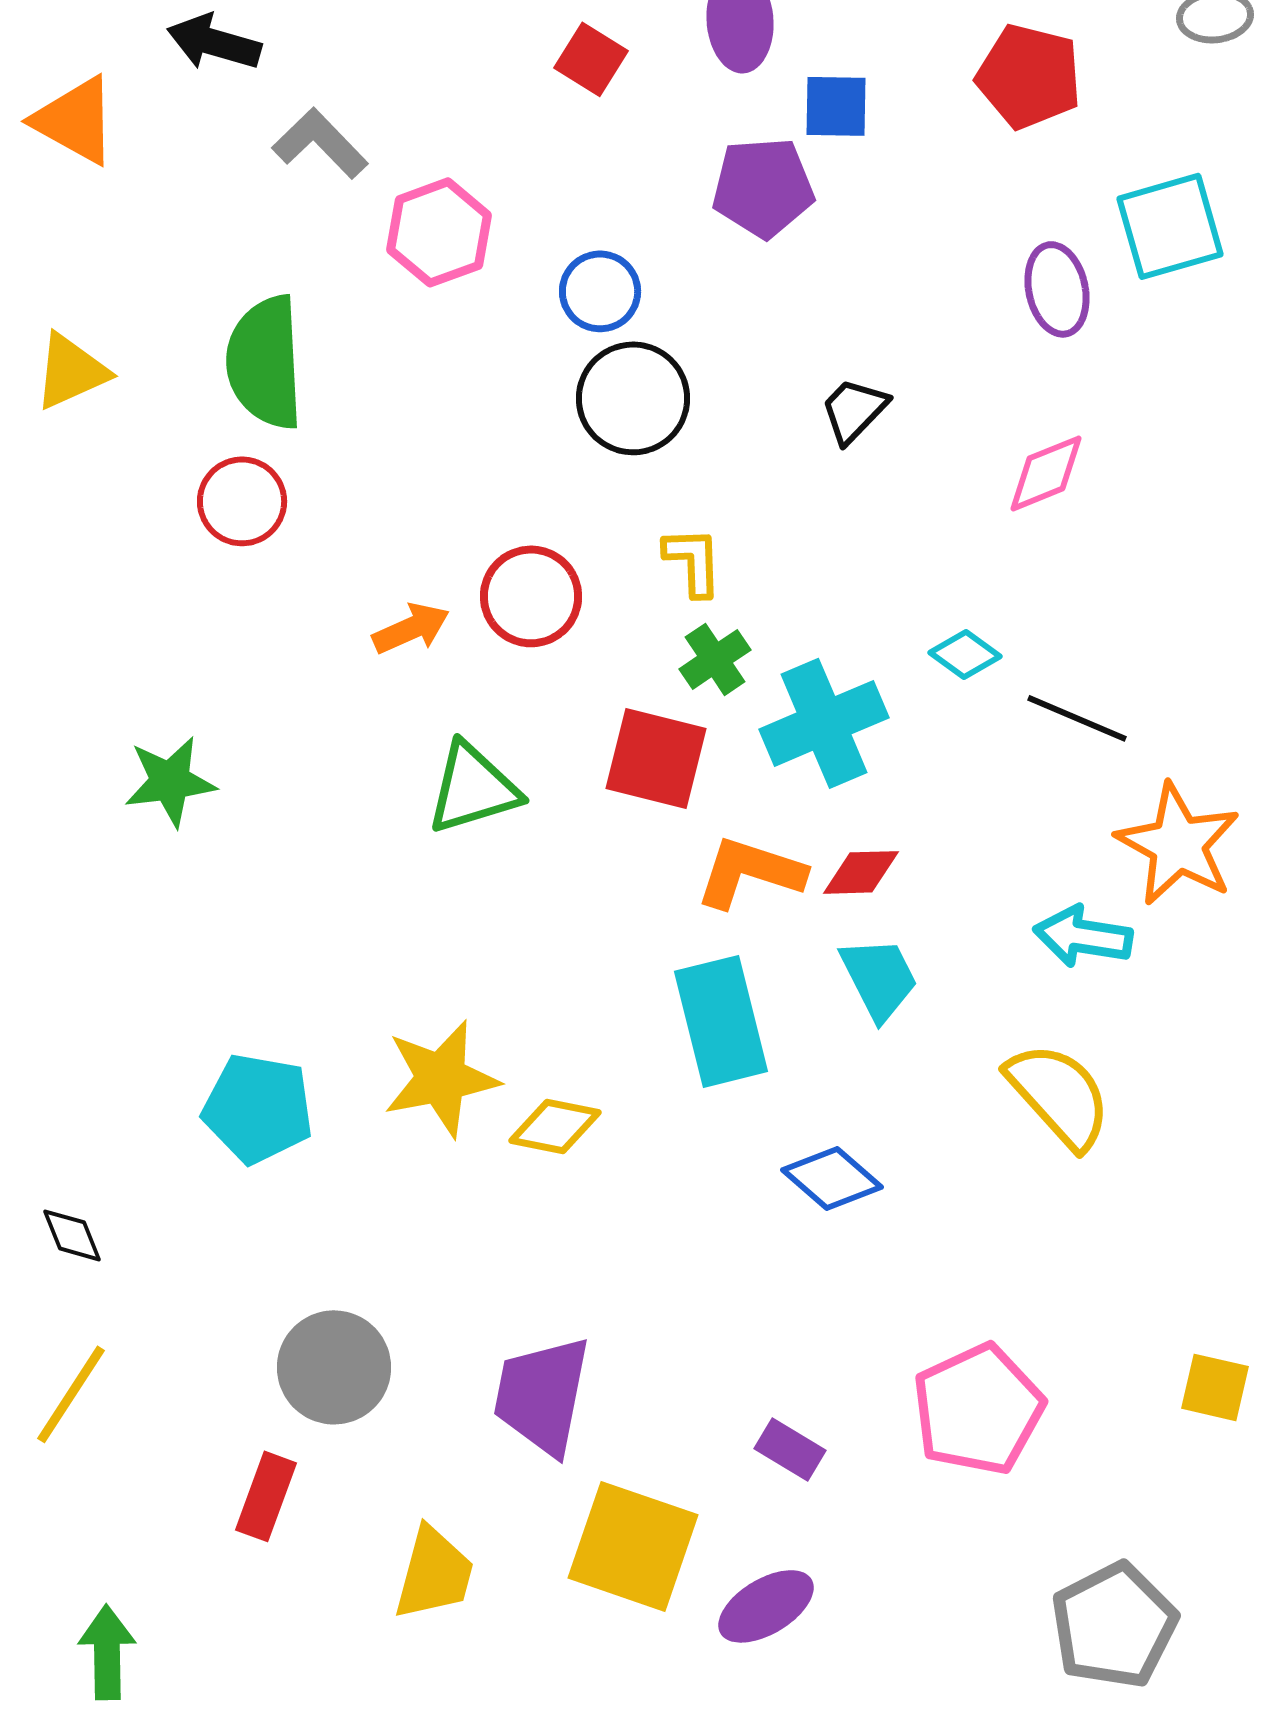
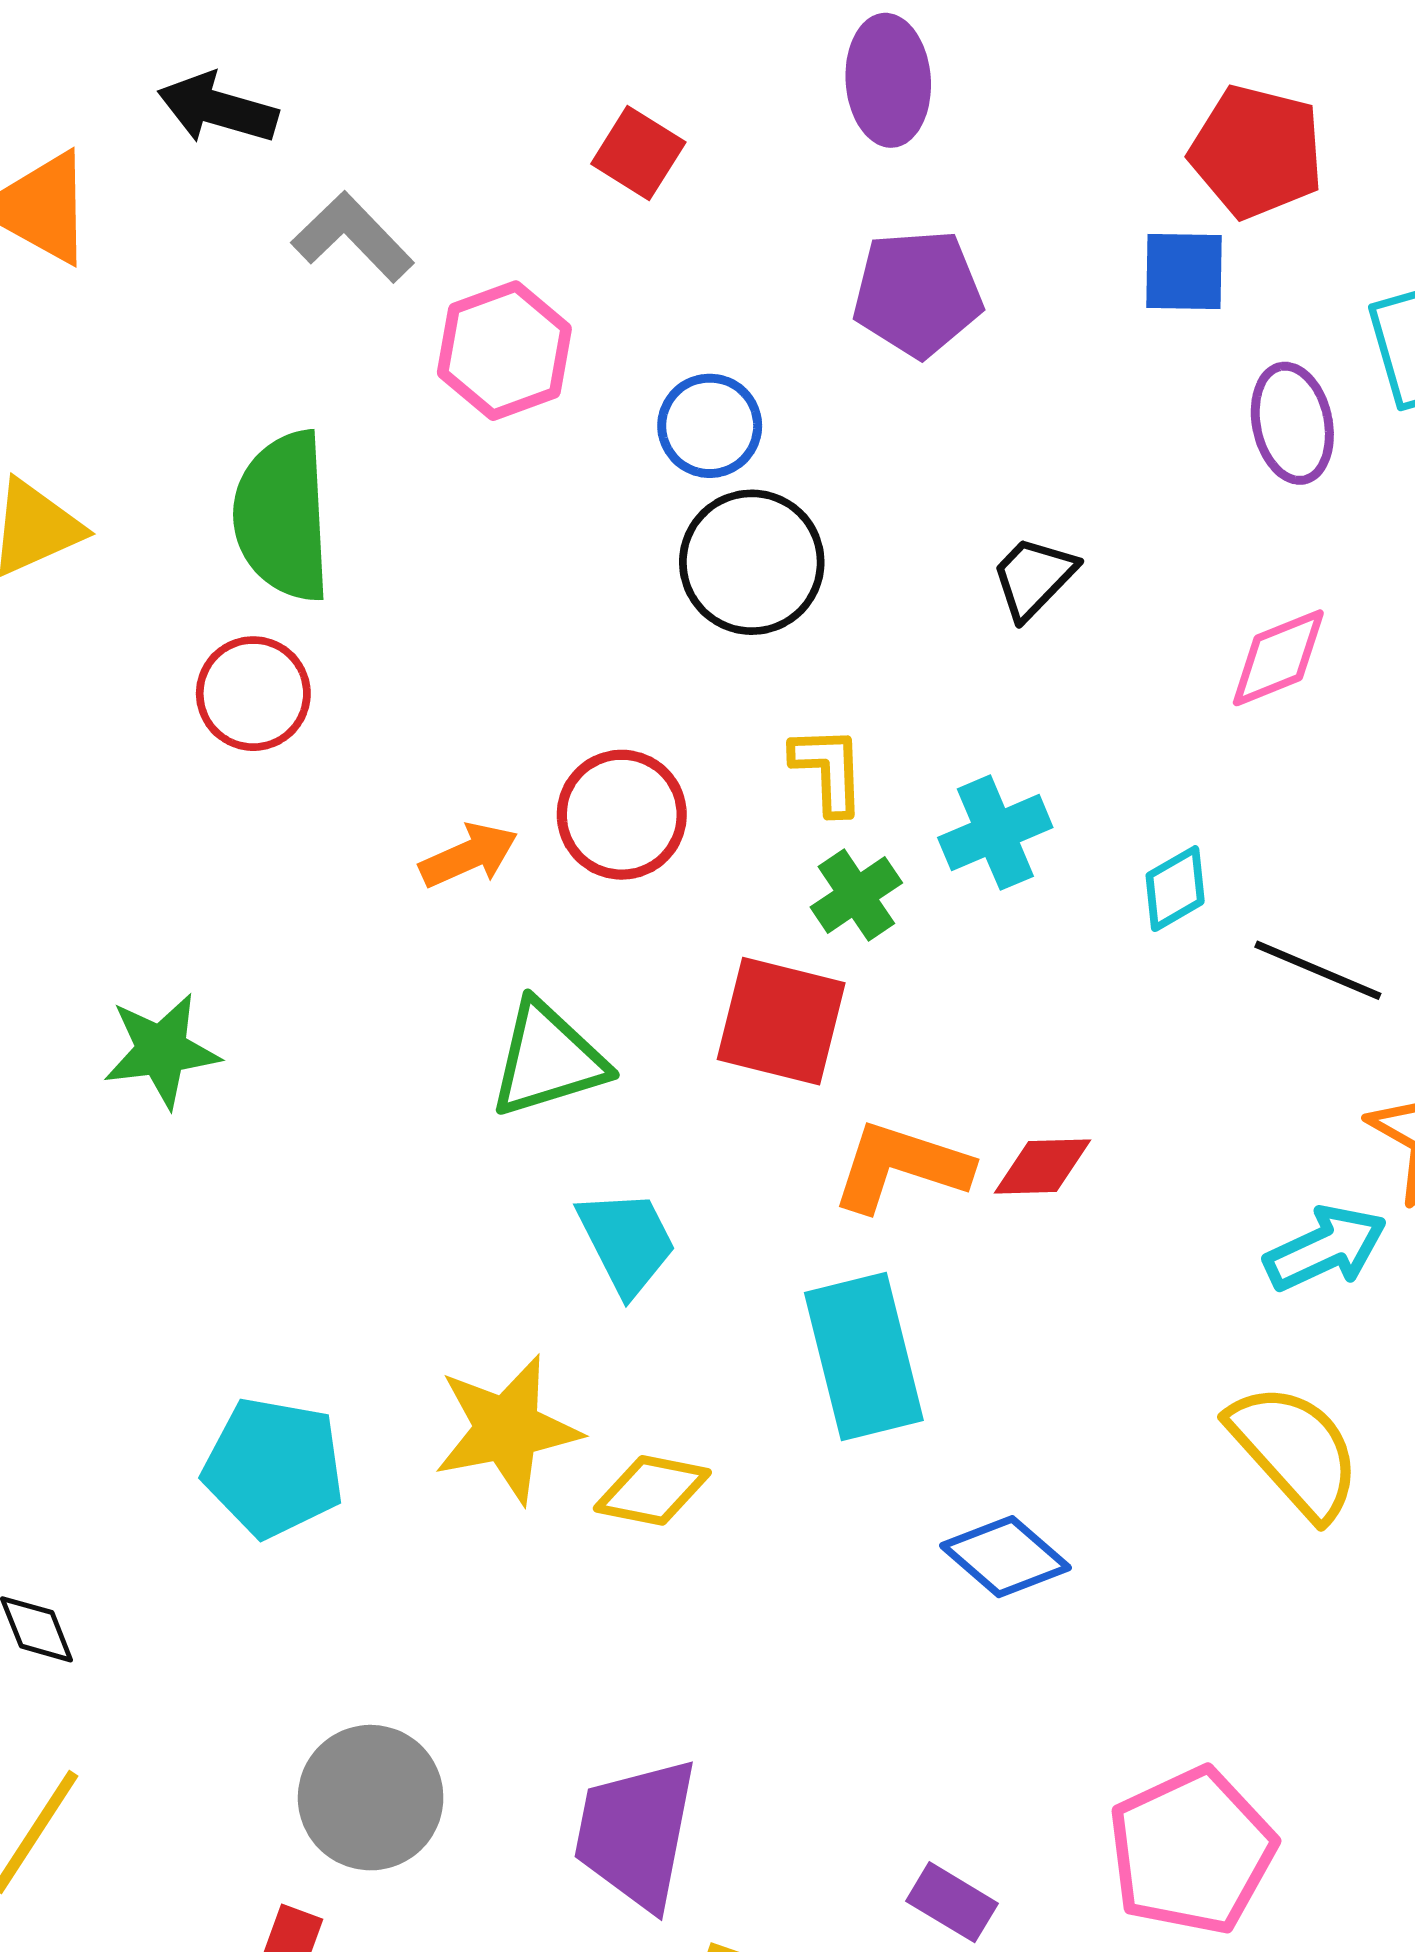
red square: (591, 59) -> (638, 153), moved
blue square: (836, 106) -> (1184, 272), moved
cyan diamond: (965, 654) -> (1175, 889), turned -66
cyan cross: (824, 723) -> (995, 833), moved, size x0.7
cyan arrow: (1083, 936) -> (1325, 1248), turned 146
cyan trapezoid: (879, 978) -> (627, 1242), moved

